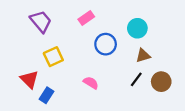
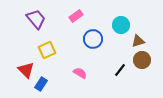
brown triangle: (143, 56) -> (138, 41), moved
brown circle: (161, 82) -> (142, 60), moved

